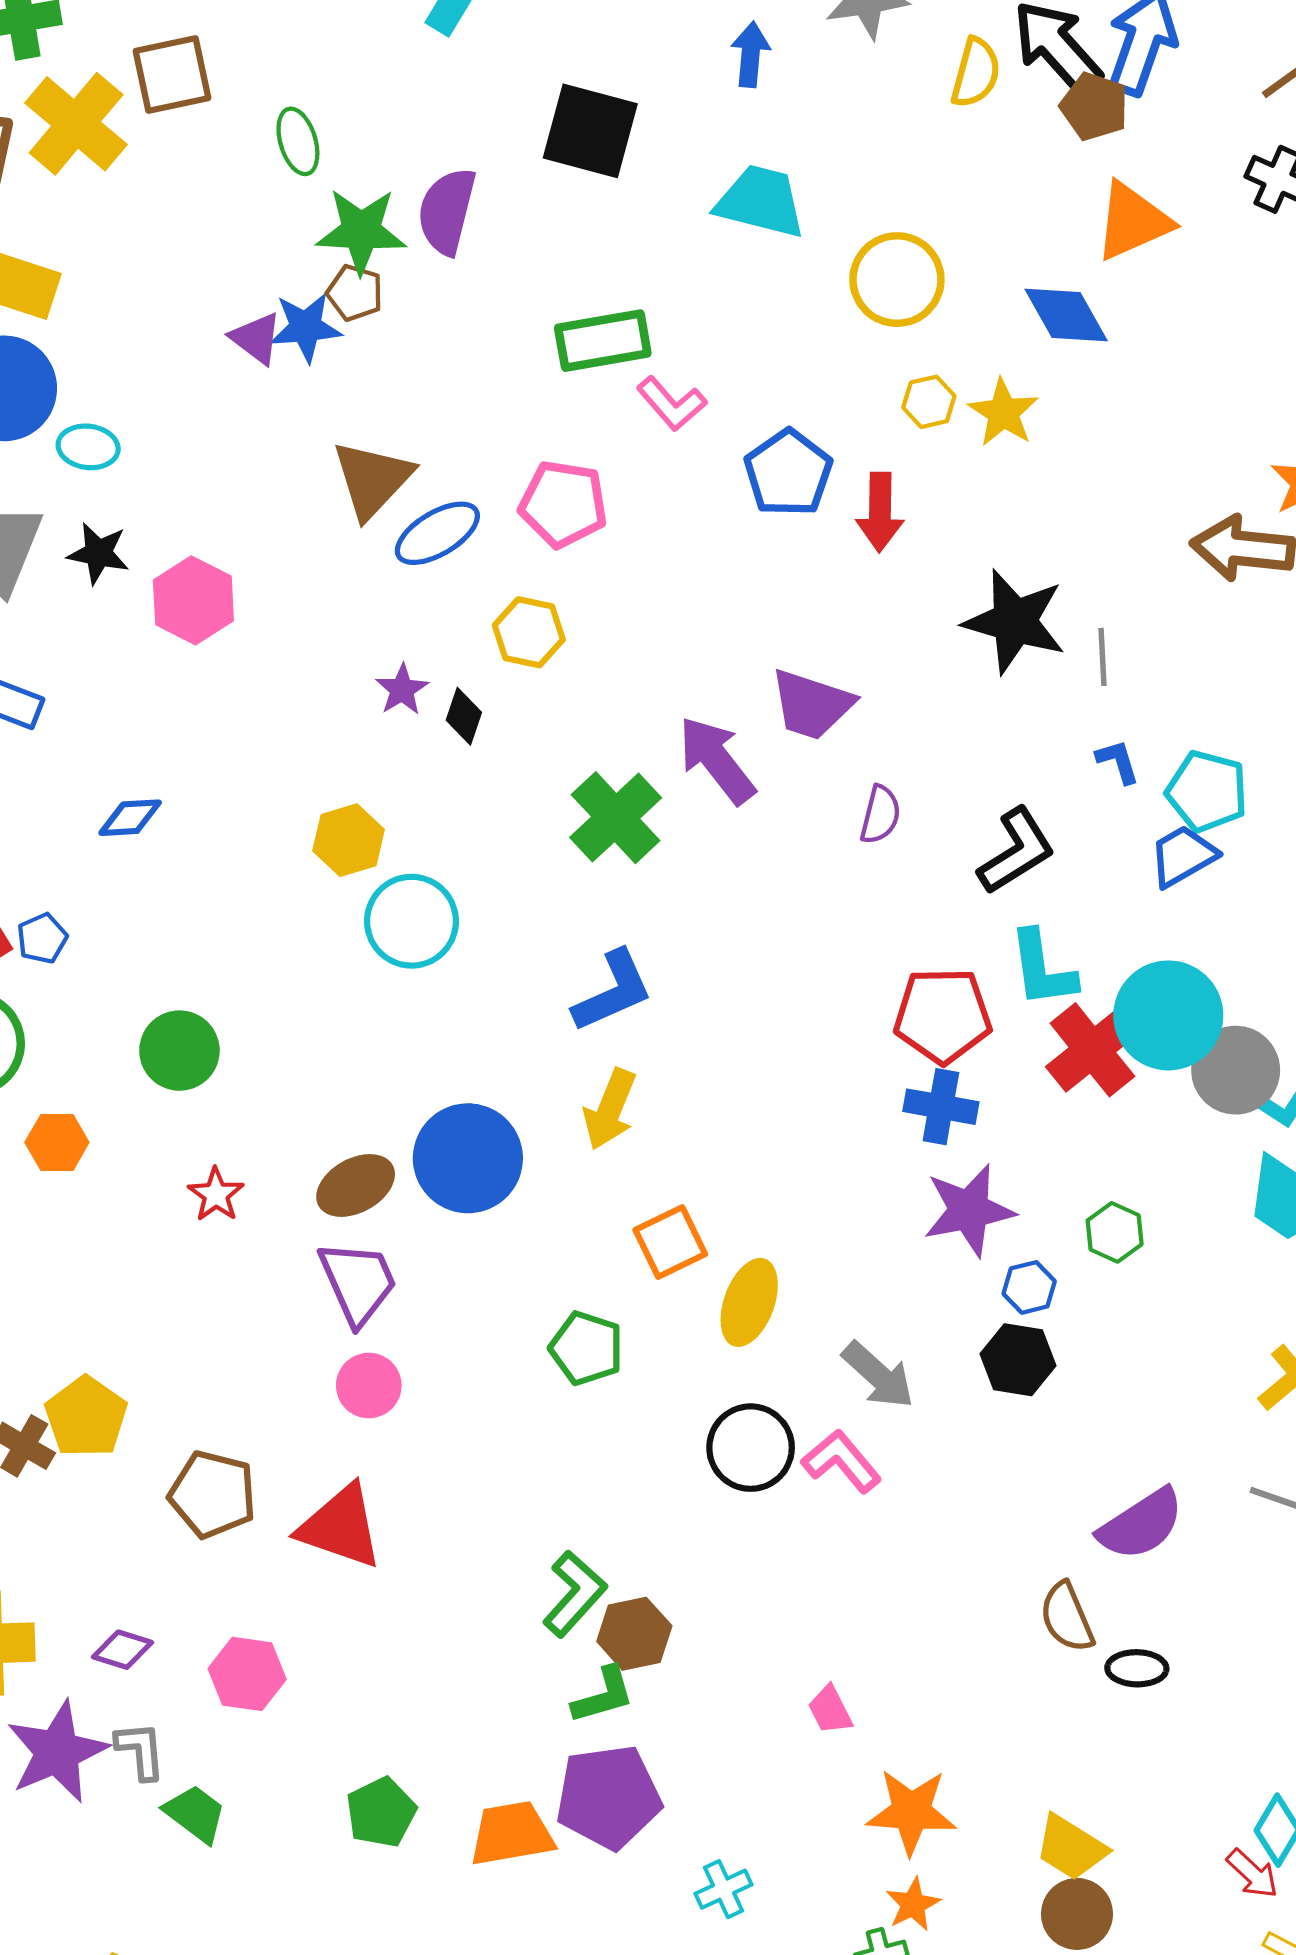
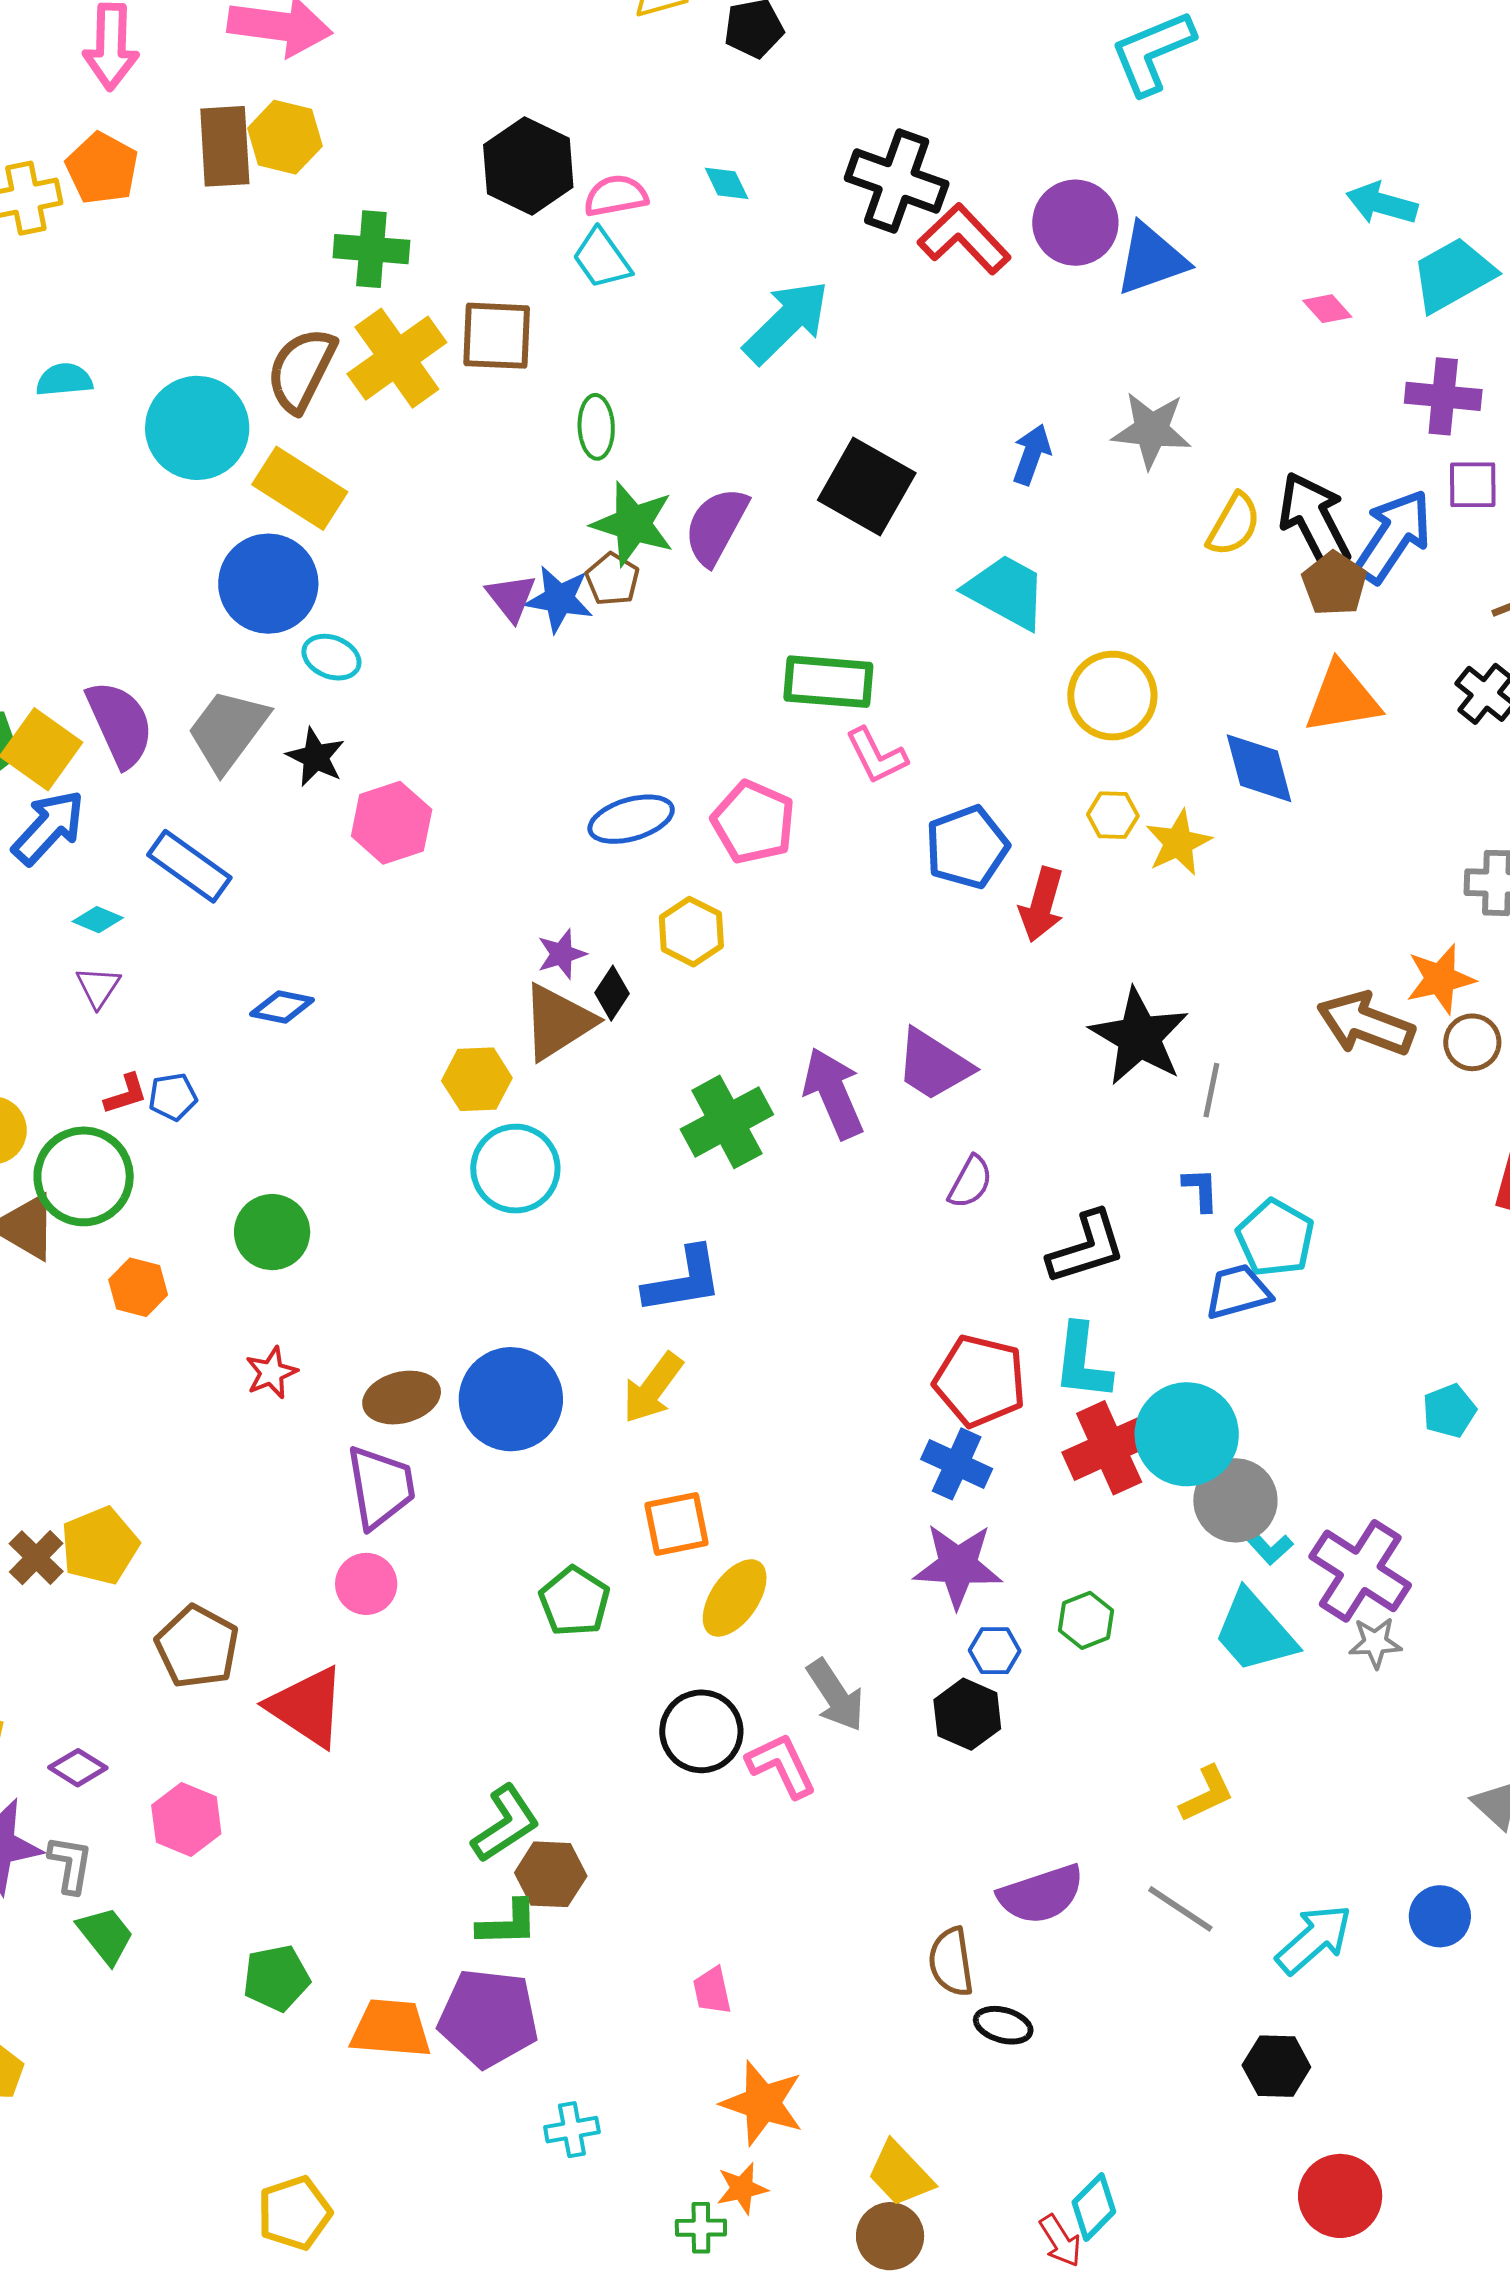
brown triangle: (372, 479) -> (558, 1022), moved

